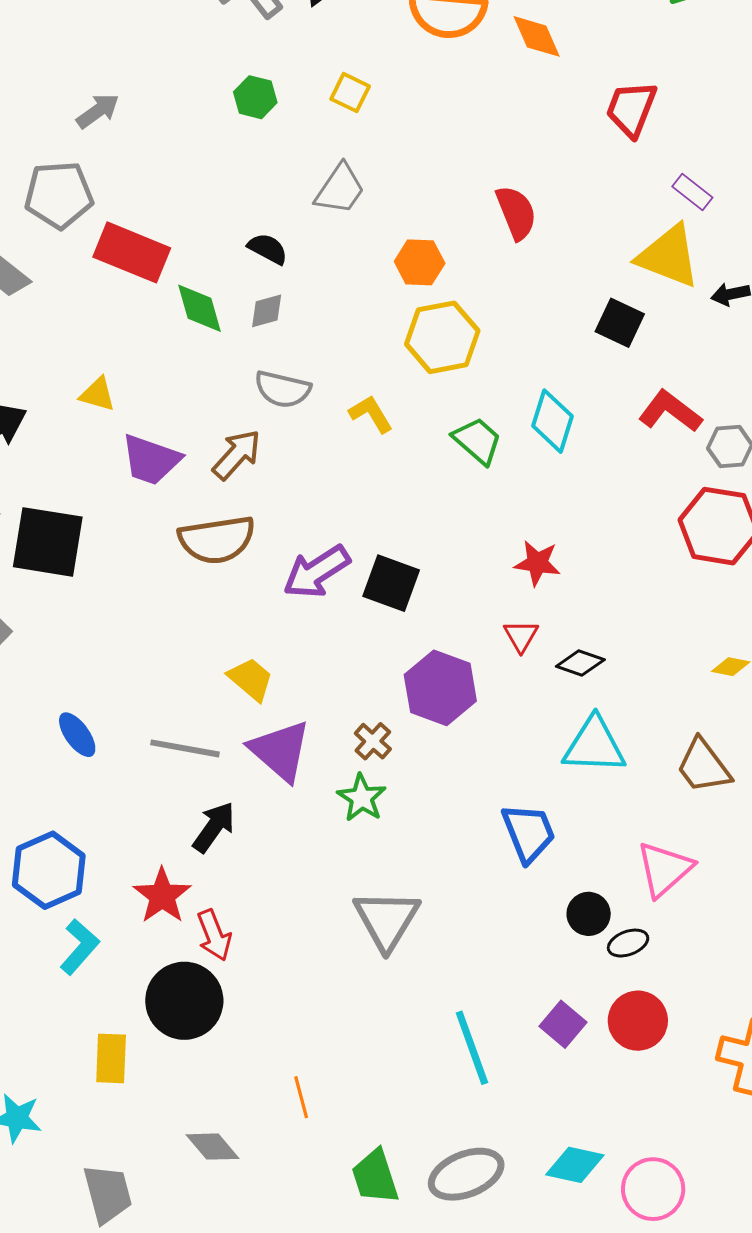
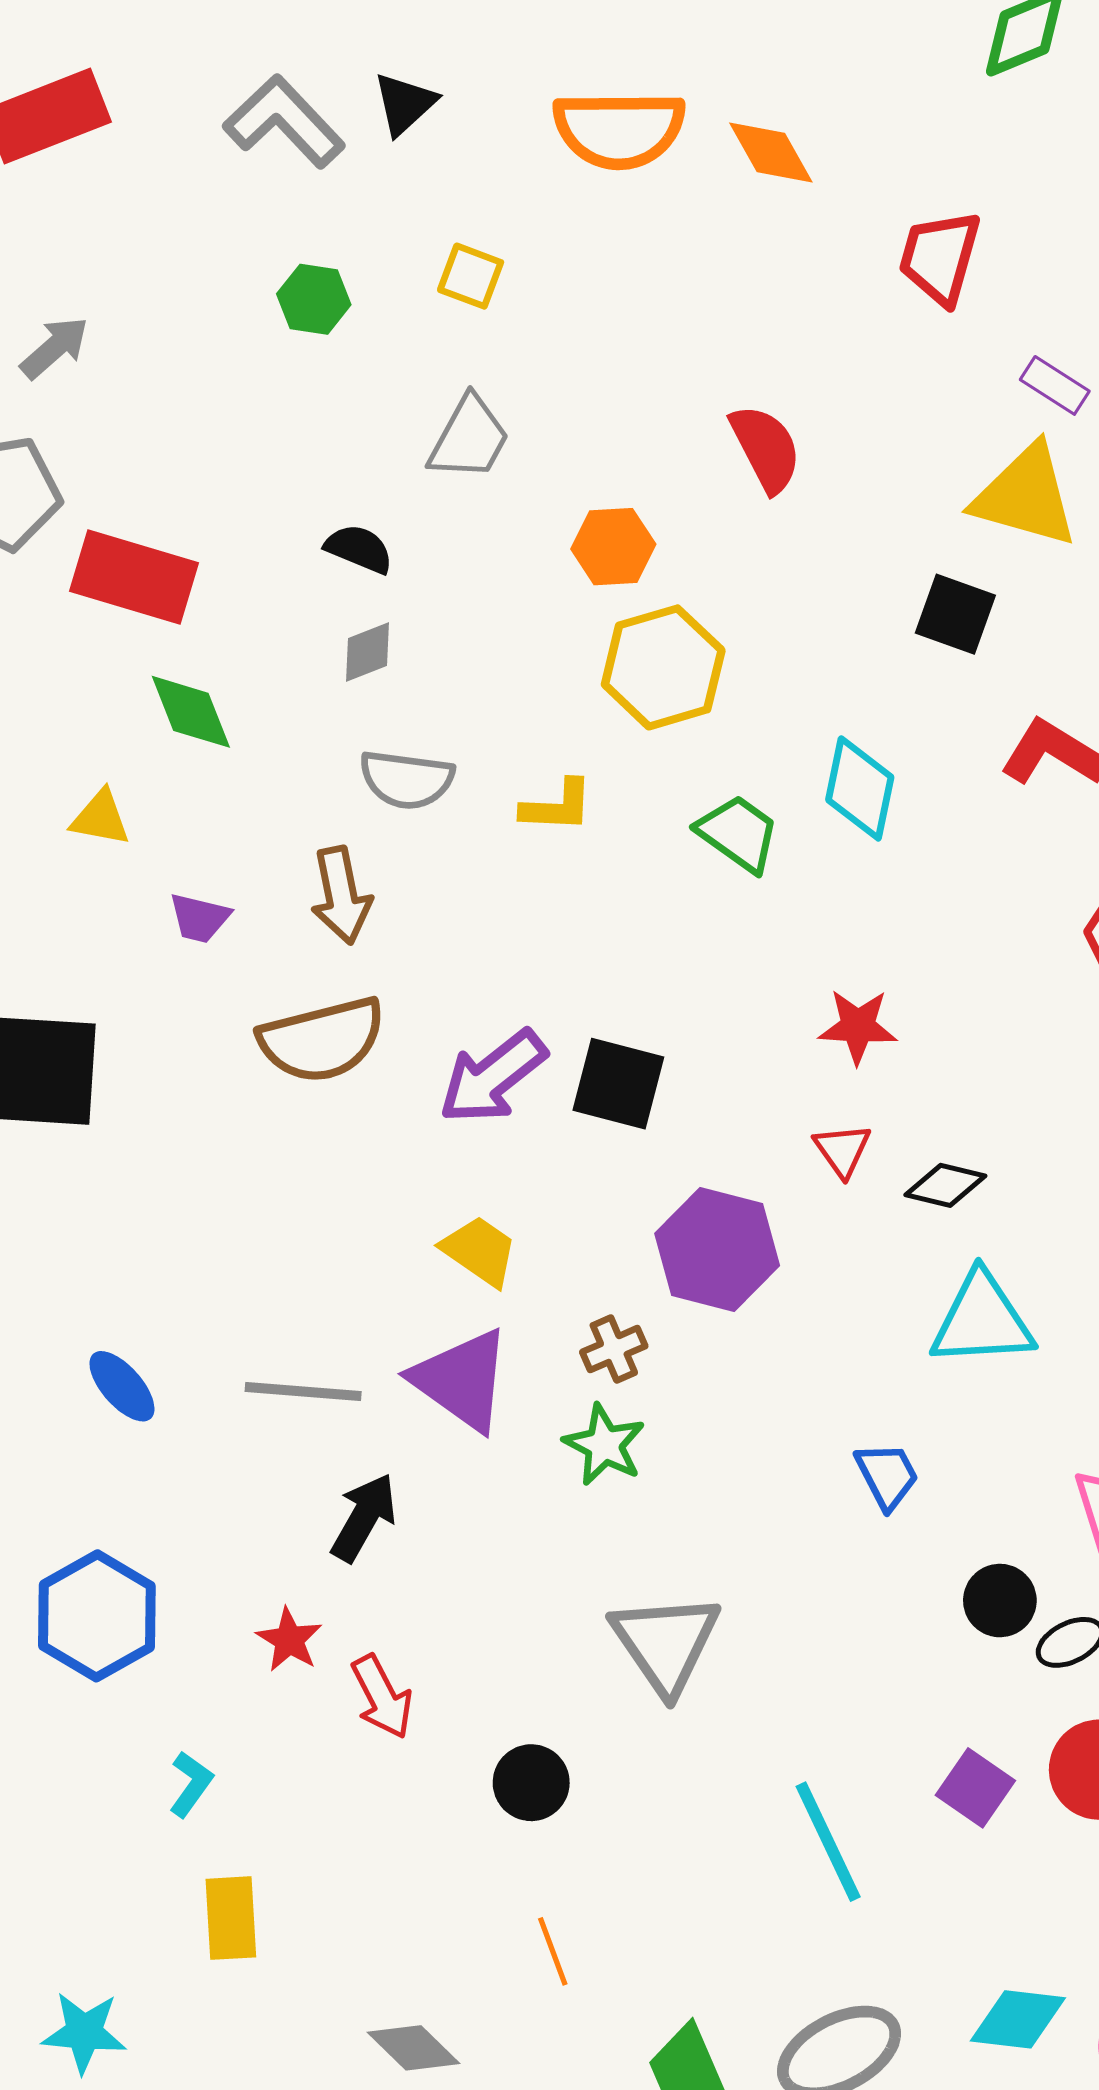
green diamond: (200, 308) -> (191, 712), moved
yellow L-shape: (371, 414) -> (557, 806), turned 129
brown arrow: (237, 455) -> (341, 895), turned 132
purple trapezoid: (151, 460) -> (199, 918), size x0.6
yellow trapezoid: (251, 679) -> (480, 1251), moved
brown cross: (373, 741) -> (614, 1349), turned 30
blue trapezoid: (529, 833) -> (887, 1476), size x0.7
red star: (162, 896) -> (289, 1640), size x0.7
cyan L-shape: (80, 947) -> (191, 1784), moved, size x0.7
black circle: (184, 1001) -> (531, 1783), moved, size x0.6

